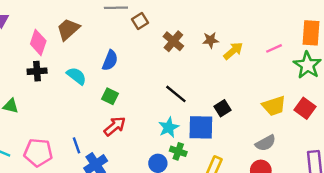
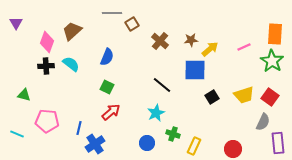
cyan semicircle: (76, 76) -> (71, 64), moved
black square: (222, 108) -> (212, 97), moved
blue square: (201, 127) -> (195, 70), moved
gray semicircle: (266, 143) -> (263, 122), moved, turned -36
blue line: (76, 145) -> (79, 128), turned 32
green cross: (178, 151) -> (173, 134), moved
pink pentagon: (38, 153) -> (47, 121), moved

